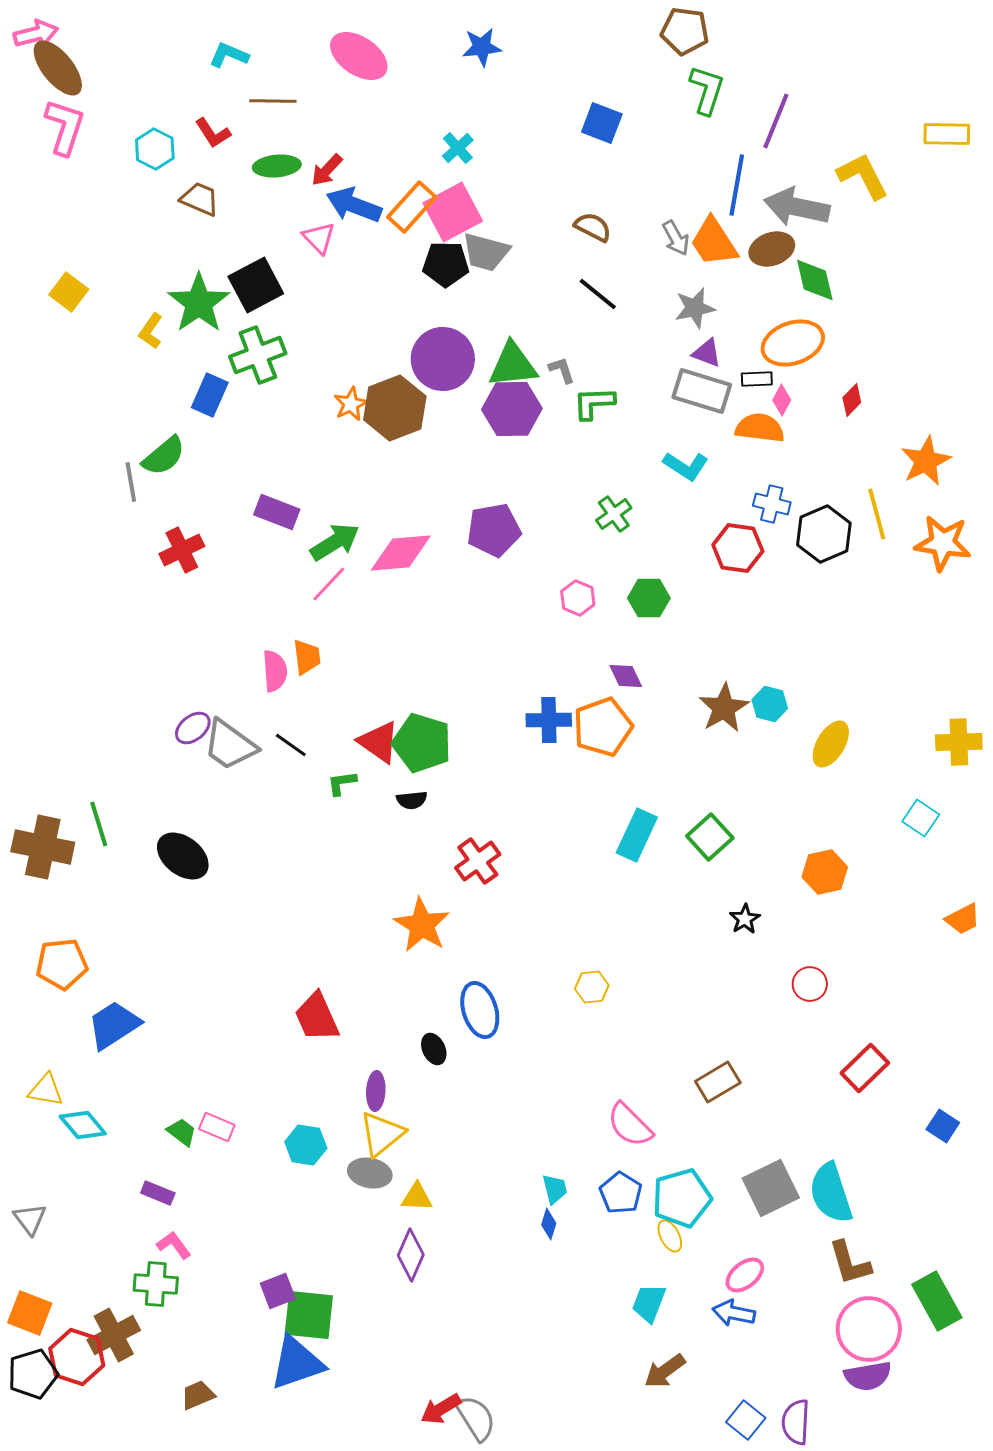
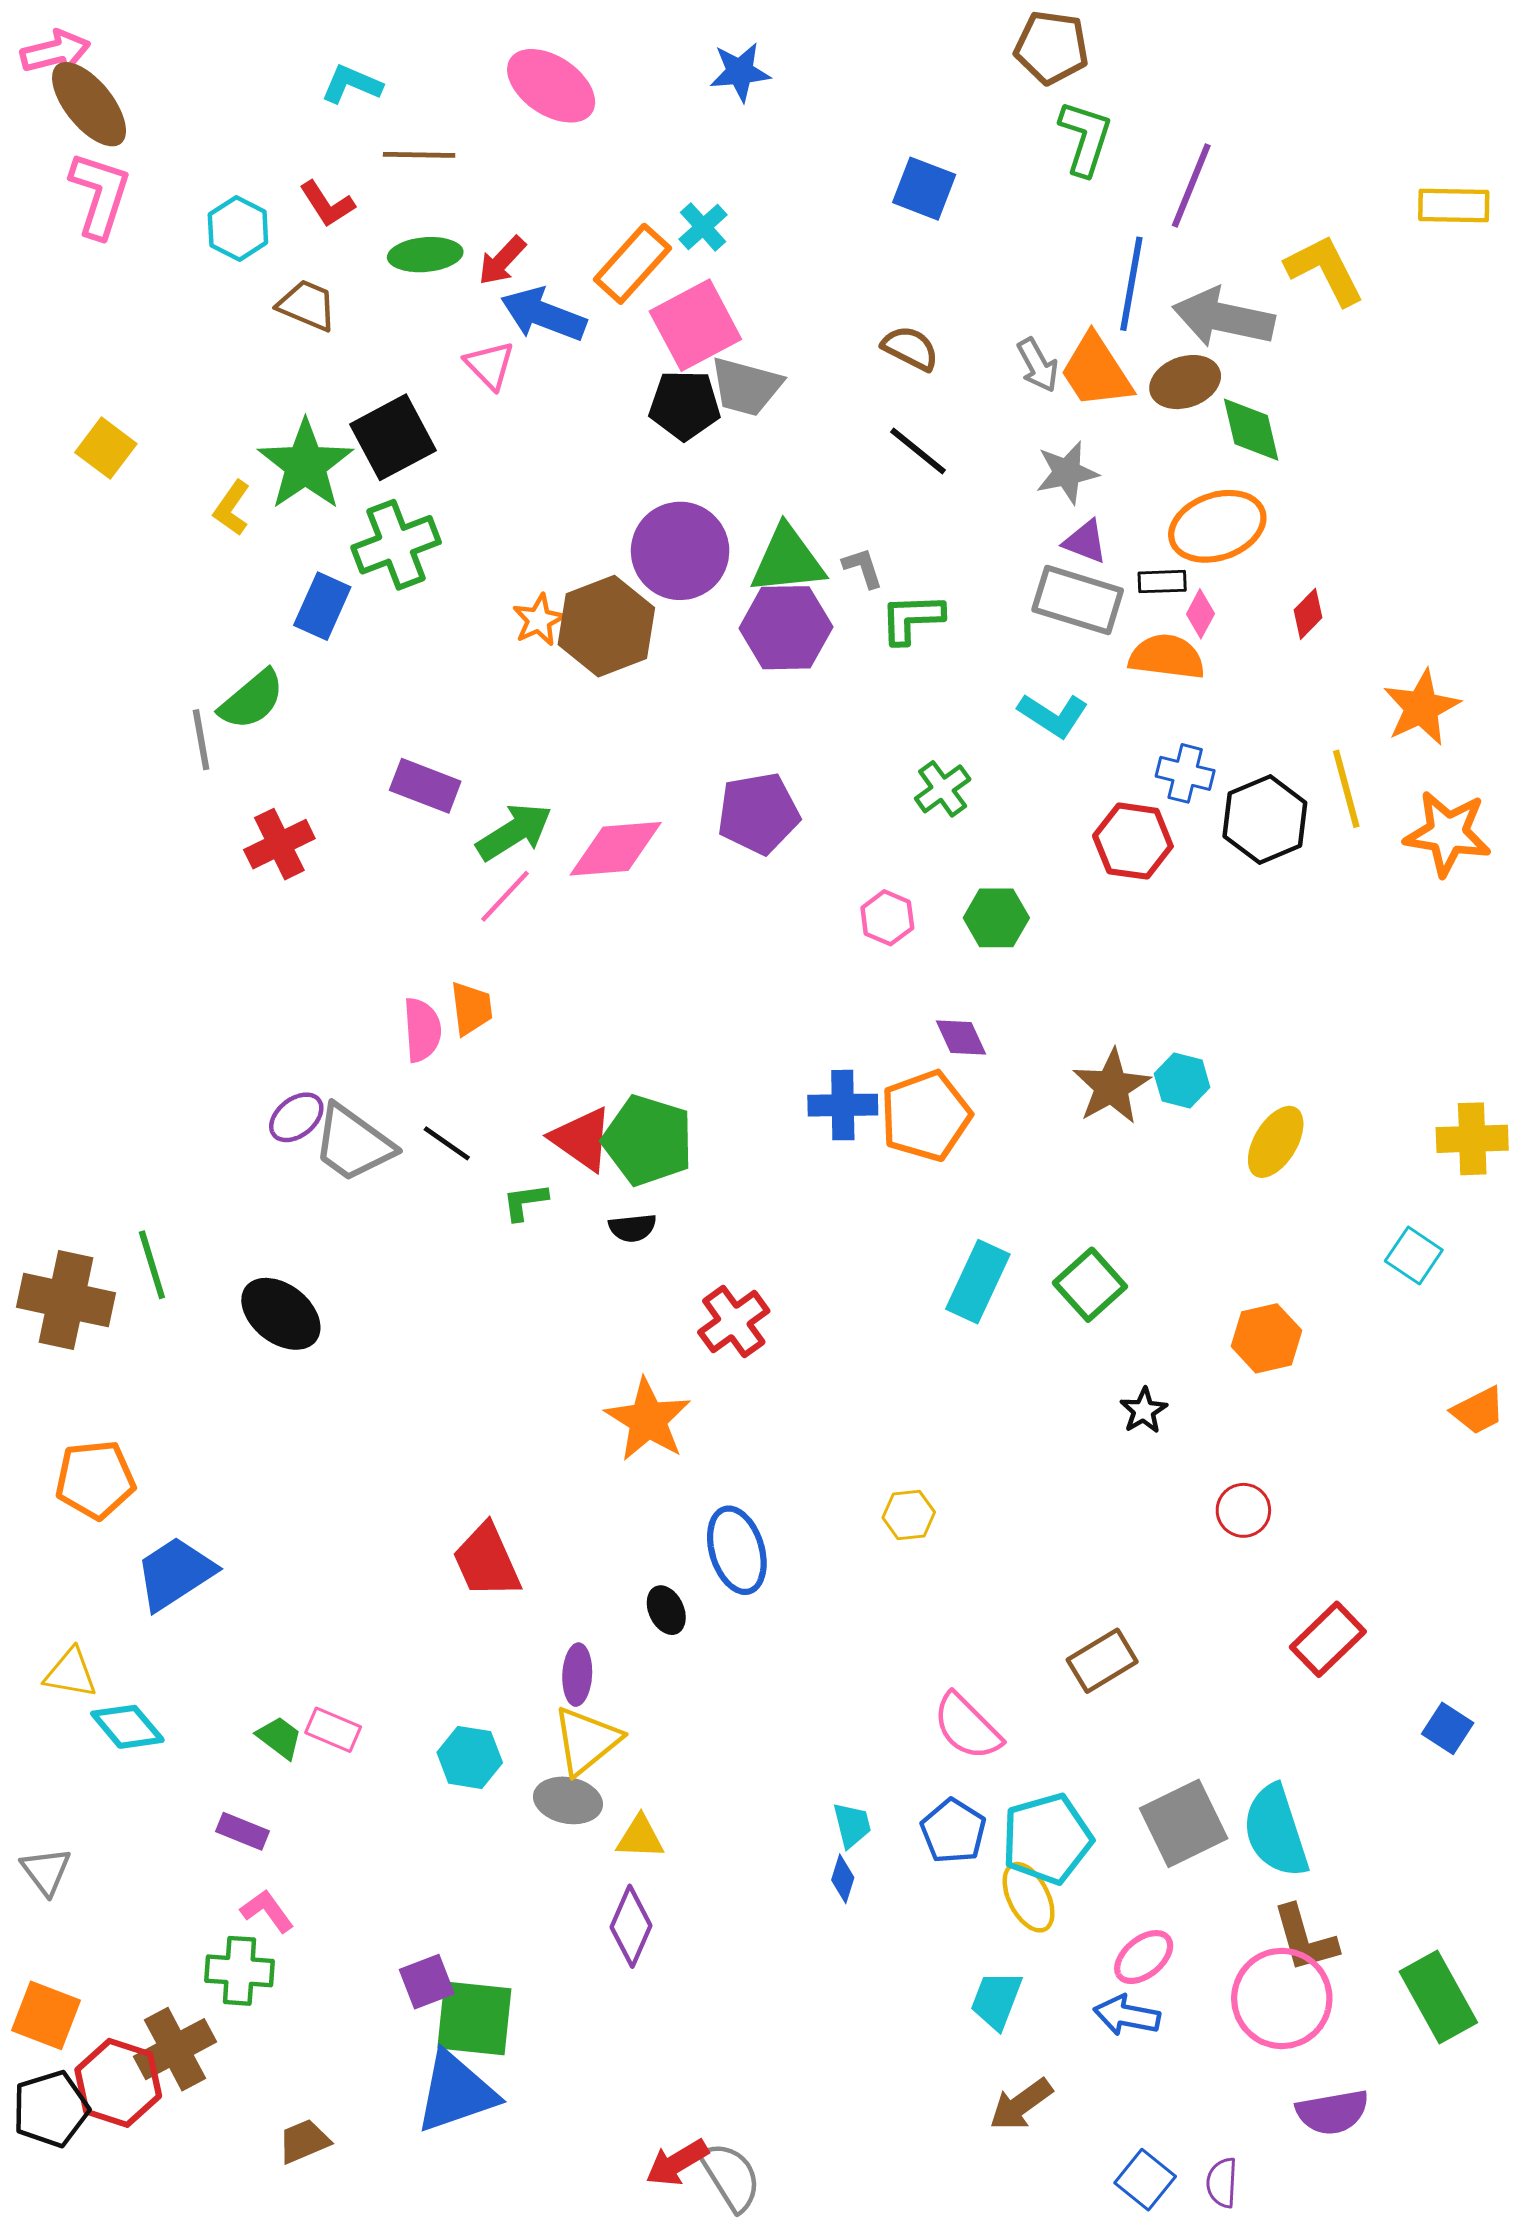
orange rectangle: (412, 207) -> (632, 264), moved
yellow ellipse: (670, 1236) -> (1029, 1897), size x1.4
pink circle: (869, 1329) -> (1282, 1998), moved
purple semicircle: (796, 1422) -> (1222, 2183), size x0.7

